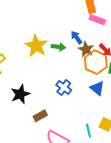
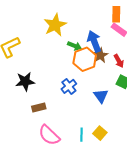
blue arrow: (76, 37) -> (94, 41), size x1.5
yellow star: (36, 46) -> (55, 25), moved
orange hexagon: (96, 62) -> (85, 59), moved

